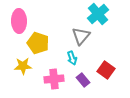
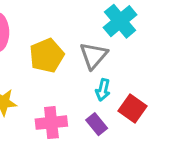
yellow pentagon: (38, 43) -> (47, 55), moved, turned 30
cyan arrow: (72, 58) -> (103, 90), moved, turned 32

